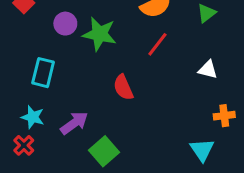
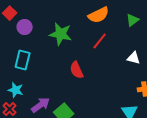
purple circle: (65, 24) -> (25, 27), moved
purple arrow: (74, 123) -> (41, 105), moved

